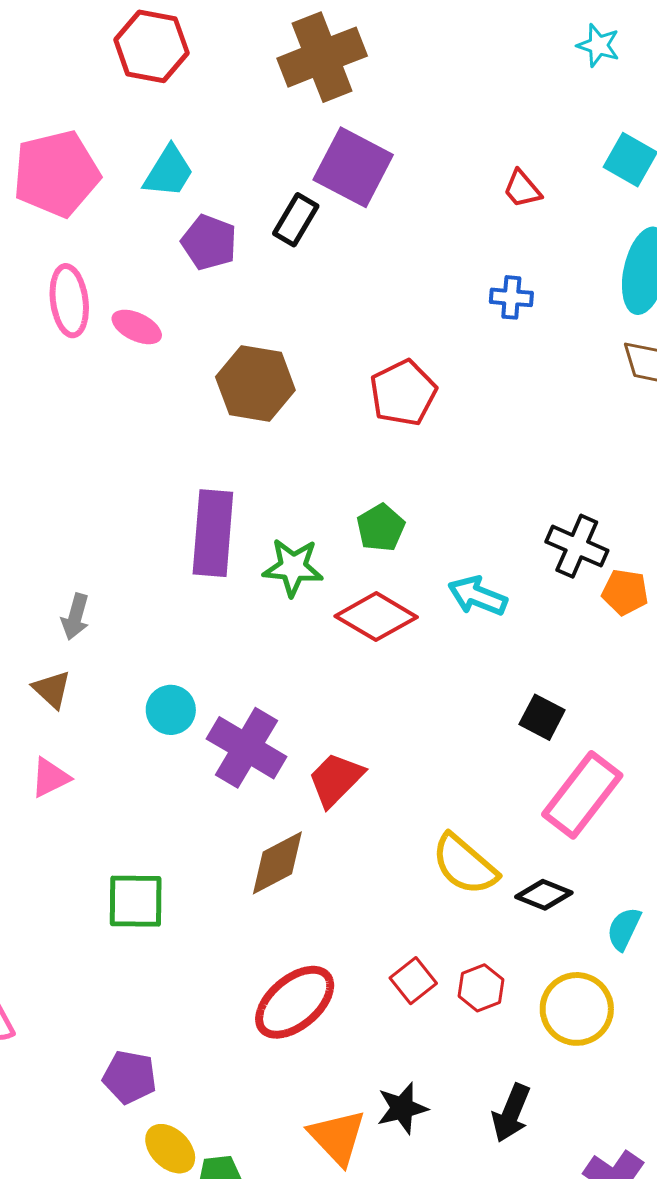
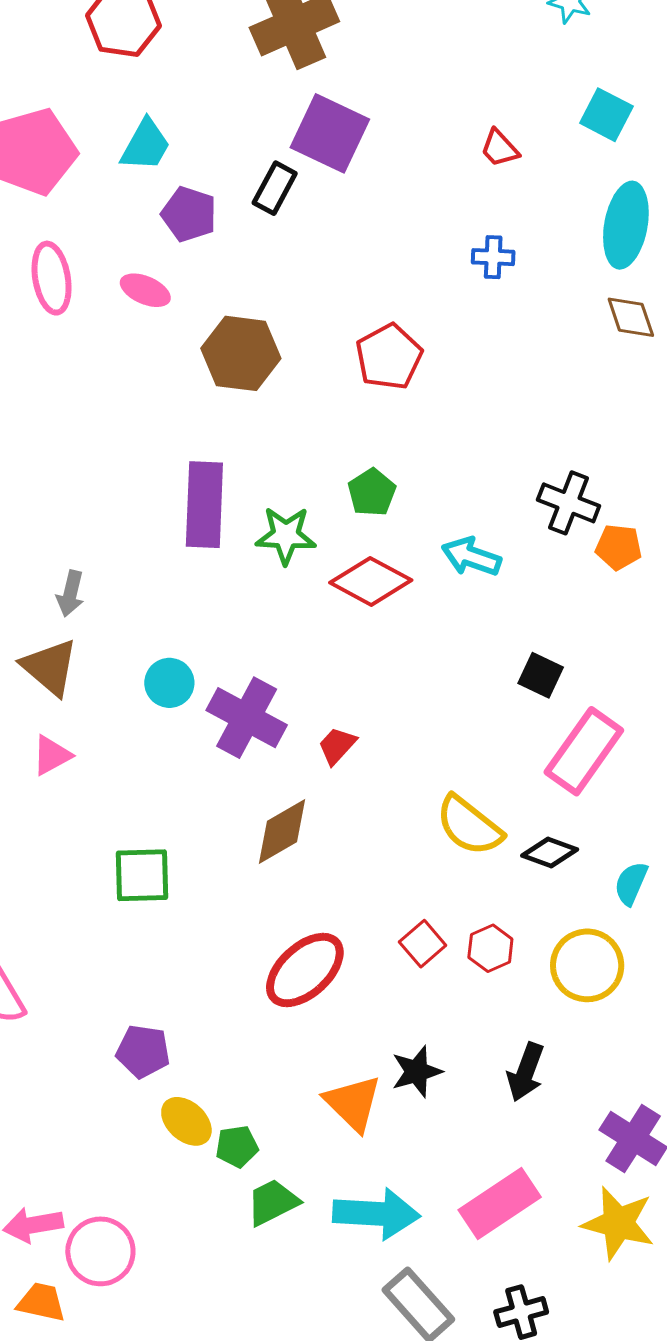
pink ellipse: (137, 327) -> (145, 290), moved
brown triangle: (52, 689) -> (50, 667), size x1.5
red trapezoid: (336, 779) -> (337, 746), size x0.7

